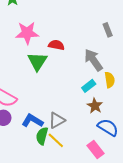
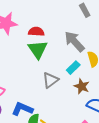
green triangle: (37, 61) -> (38, 50), moved
gray triangle: (57, 120) -> (51, 80), moved

